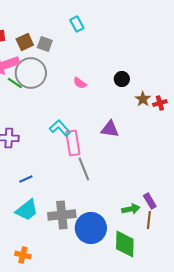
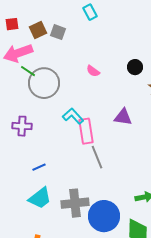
gray circle: (31, 73) -> (44, 83), moved

